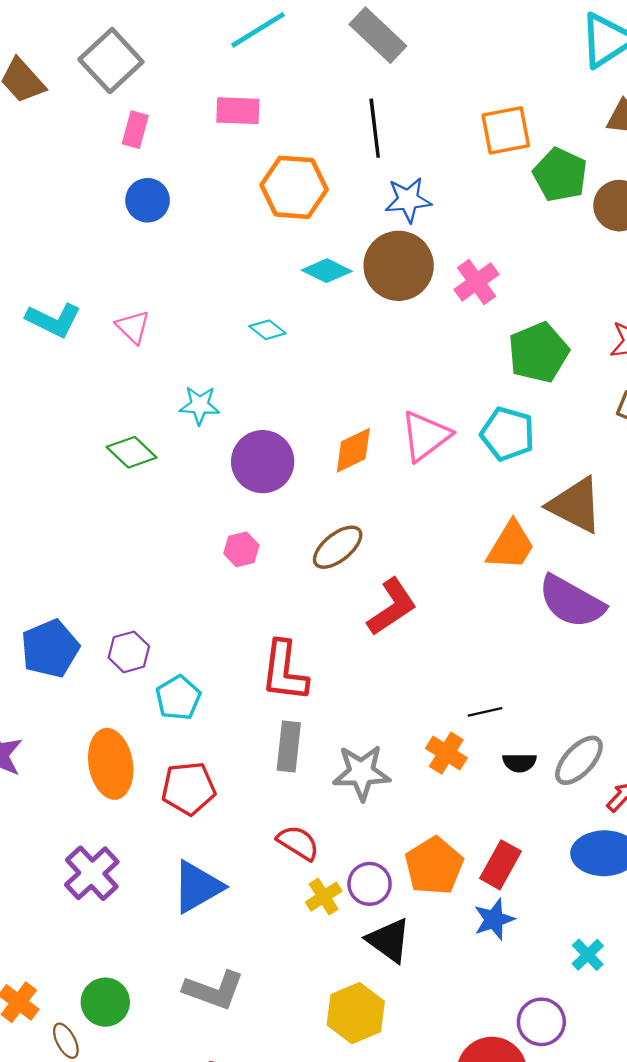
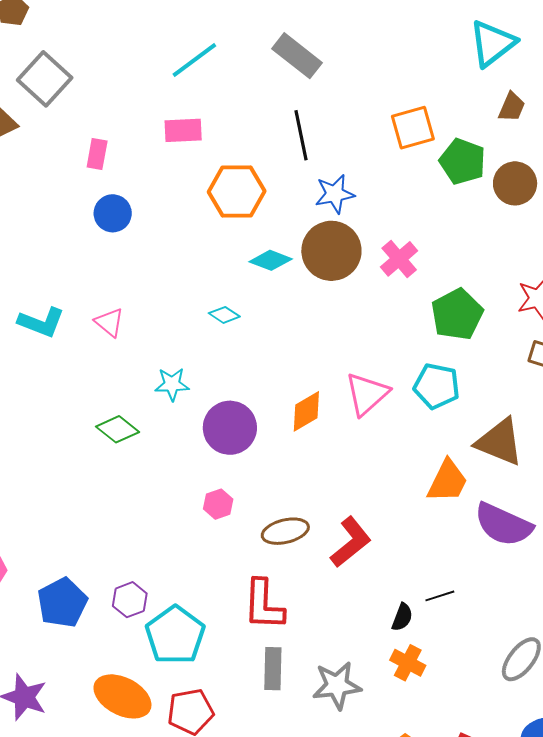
gray square: (111, 61) -> (45, 79), moved
brown ellipse: (338, 547) -> (285, 531), moved, turned 30
cyan pentagon: (178, 698) -> (175, 635), size x1.5
black line: (485, 712) -> (440, 596), moved
black semicircle: (519, 763) -> (402, 617), moved, turned -64
orange ellipse: (111, 764) -> (122, 696), turned -48

